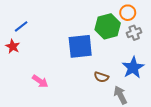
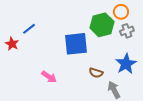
blue line: (21, 26) -> (29, 29), moved
pink arrow: (40, 81) -> (49, 77), moved

